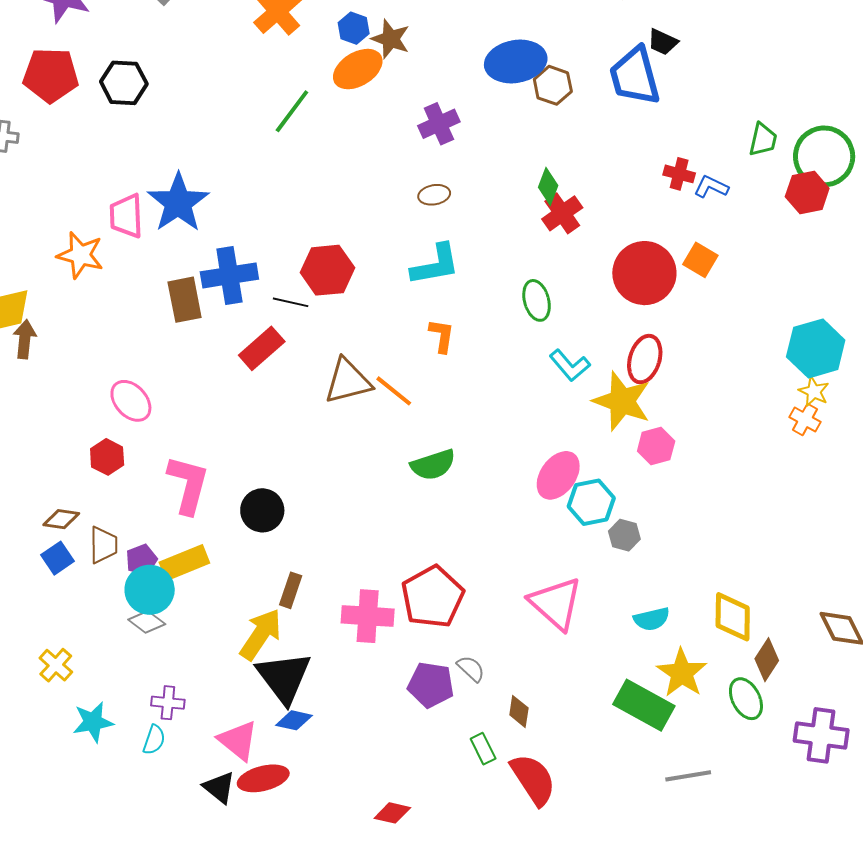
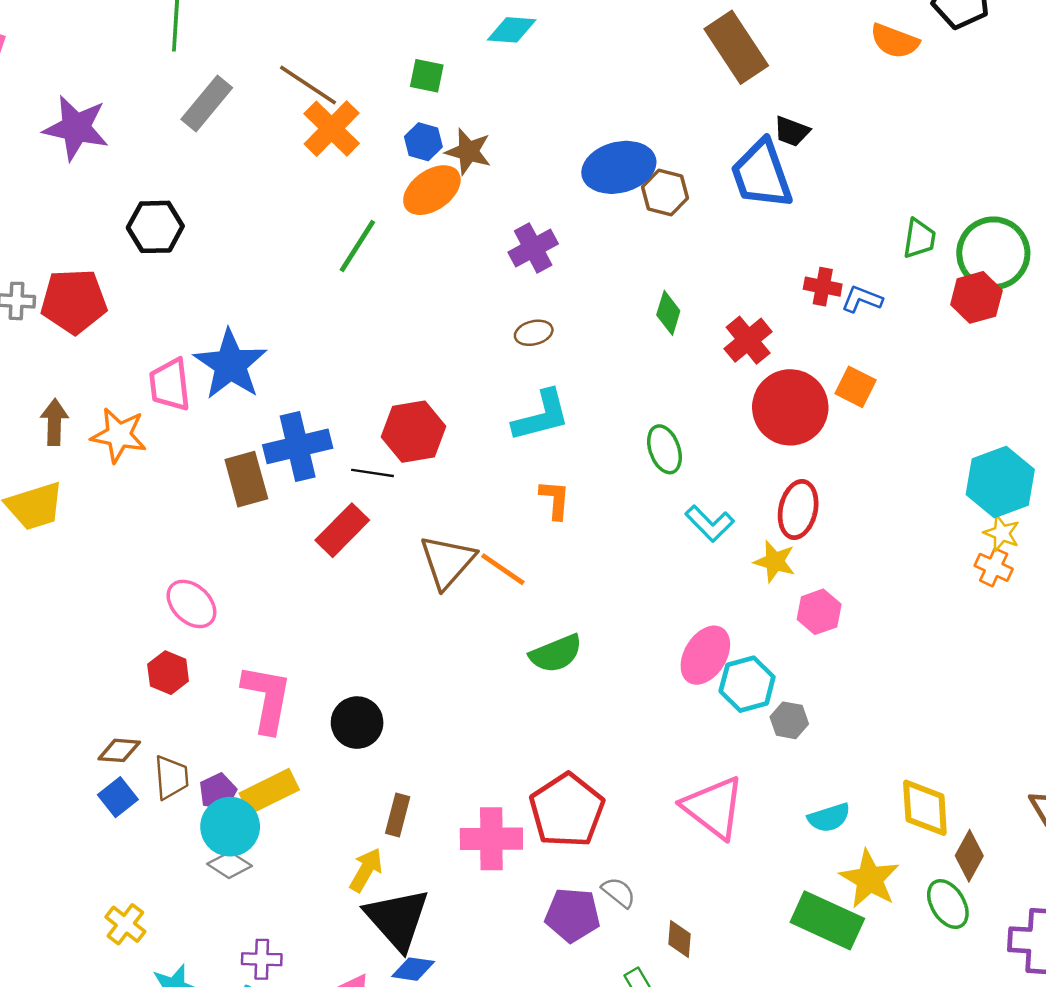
red pentagon: (51, 75) -> (74, 301), moved
red cross: (562, 213) -> (748, 340), moved
brown arrow: (25, 339) -> (54, 422), moved
brown triangle: (348, 381) -> (447, 562), turned -30
yellow star: (622, 401) -> (775, 561), size x0.6
yellow arrow: (261, 634) -> (366, 870), size x0.7

